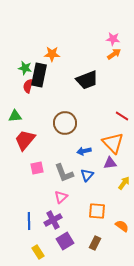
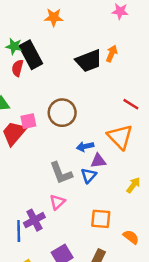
orange star: (52, 54) -> (54, 17), moved
orange arrow: (114, 54) -> (112, 54), moved, turned -32
black rectangle: (39, 75) -> (31, 55), turned -40
purple triangle: (110, 163) -> (98, 161), moved
pink square: (37, 168) -> (28, 121), moved
purple cross: (53, 220) -> (34, 220), moved

